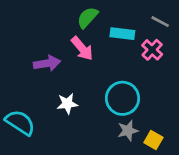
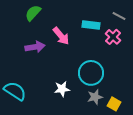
green semicircle: (87, 18) -> (33, 13), moved
white star: (67, 104) -> (62, 89), moved

